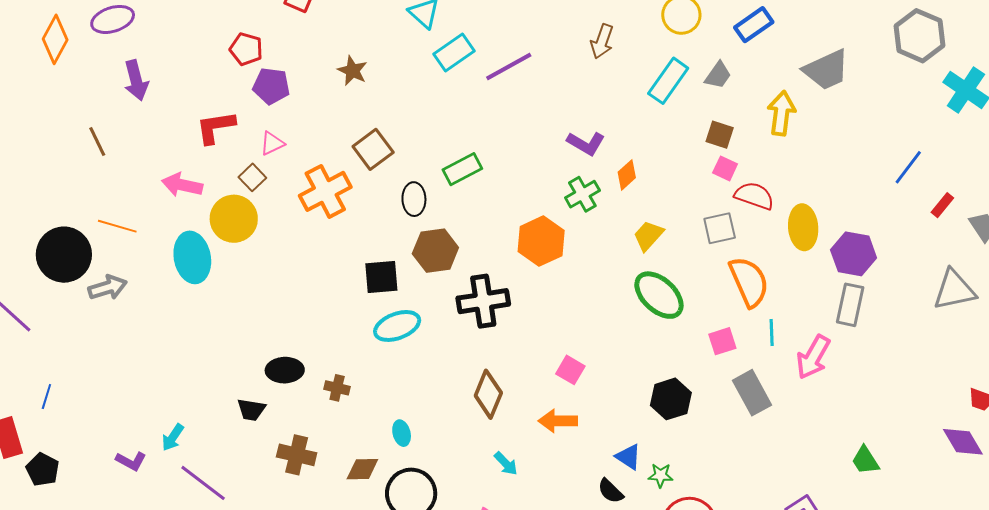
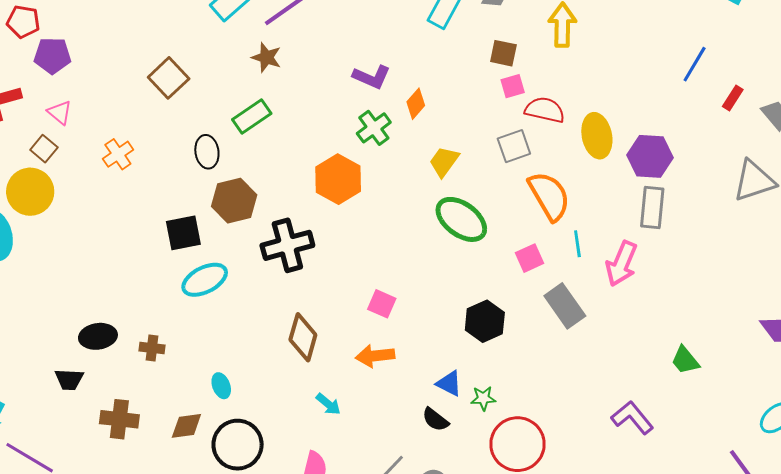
brown star: (352, 71) -> (266, 57), moved
pink triangle: (272, 143) -> (60, 113), turned -48
brown square: (373, 149) -> (169, 78), moved
pink square: (725, 168) -> (513, 86), turned -35
orange cross: (325, 191) -> (118, 154), size x0.6

